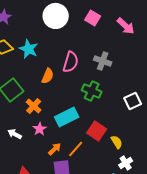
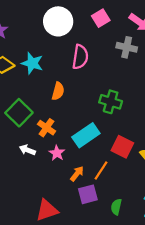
pink square: (93, 18) -> (101, 18), turned 35
gray cross: (103, 61) -> (127, 47), moved
pink semicircle: (71, 62) -> (80, 57), moved
white arrow: (15, 134) -> (27, 150), moved

